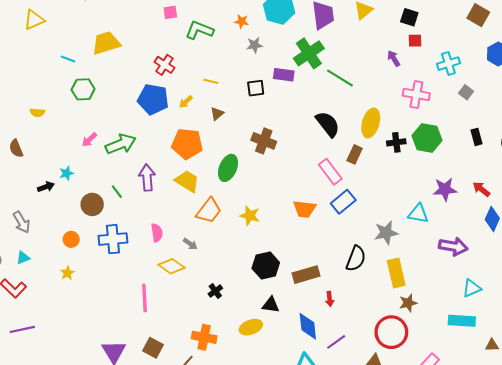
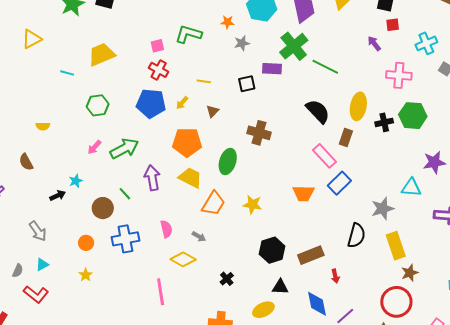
pink square: (170, 12) -> (157, 46), moved
green hexagon: (83, 89) -> (98, 105), moved

